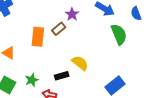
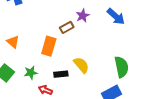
green semicircle: (119, 34) -> (122, 67), moved
orange rectangle: (38, 37) -> (49, 46), moved

